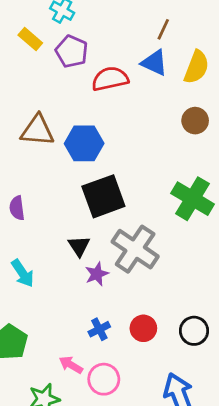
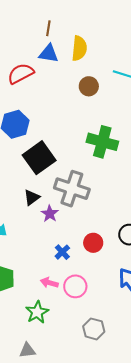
black triangle: (79, 246) -> (32, 197), turned 42

